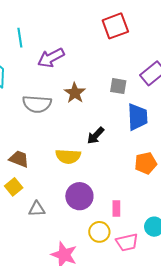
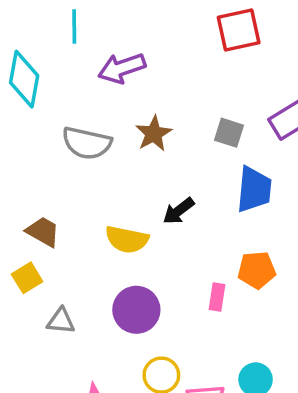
pink rectangle: (116, 208) -> (217, 297), moved

